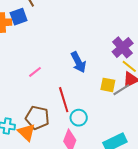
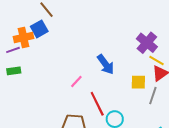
pink line: (35, 72) -> (76, 82), moved
gray line: (121, 90) -> (153, 96), moved, turned -30

